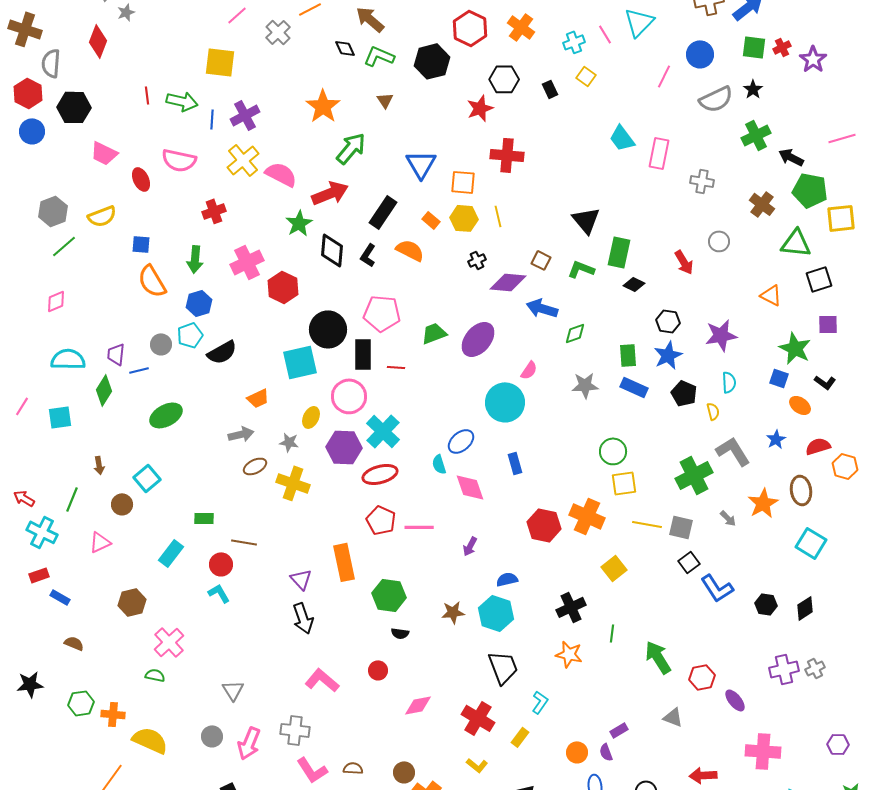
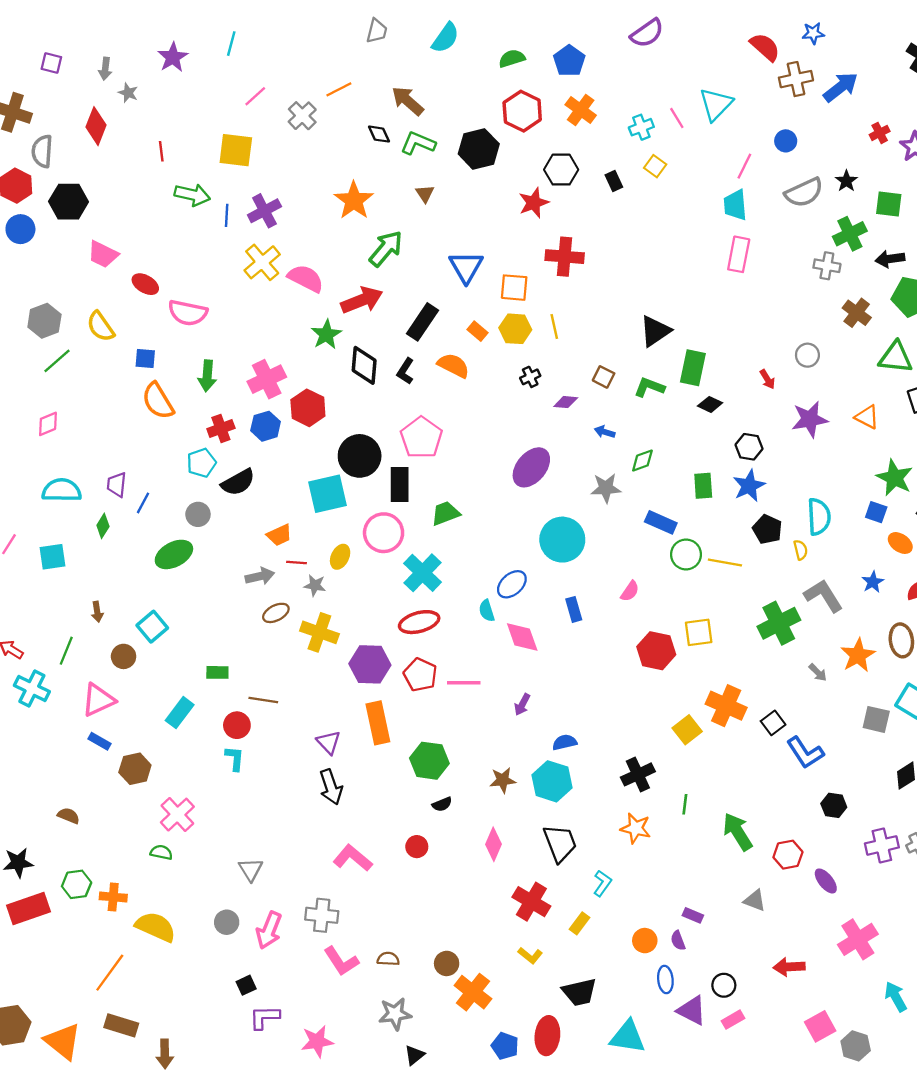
gray star: (126, 12) -> (128, 93), turned -30
green square: (754, 47) -> (889, 204), moved
blue circle: (700, 54) -> (786, 141), size x0.7
red line: (147, 95) -> (161, 151), moved
cyan trapezoid: (622, 138) -> (735, 205), moved, turned 32
black arrow: (791, 157) -> (890, 259), turned -35
pink semicircle: (179, 160) -> (188, 313), moved
red ellipse: (141, 179) -> (145, 284), turned -35
gray cross: (702, 181) -> (827, 266), moved
red cross: (214, 211) -> (221, 428), moved
yellow semicircle: (102, 216) -> (101, 326), turned 76
black triangle: (586, 220) -> (655, 331), turned 36
red arrow: (684, 262) -> (767, 379), size x0.7
purple diamond: (508, 282) -> (566, 402), size x0.6
blue hexagon: (199, 303) -> (266, 426), moved
blue arrow: (542, 308) -> (605, 432), size x0.6
pink pentagon: (382, 313) -> (421, 438), turned 30
green trapezoid: (434, 333) -> (445, 513), moved
purple star: (721, 335) -> (810, 419), moved
gray circle: (161, 344) -> (198, 514), moved
red line: (396, 367) -> (297, 562), moved
blue line: (139, 370) -> (143, 503), turned -48
pink semicircle: (529, 370) -> (630, 591), moved
cyan semicircle: (729, 382) -> (819, 517), size x1.5
gray star: (585, 385) -> (606, 488), moved
blue rectangle: (634, 387) -> (661, 522), moved
green diamond: (104, 390) -> (103, 526), size x0.7
purple hexagon: (344, 447) -> (370, 664), moved
green circle: (613, 451) -> (686, 554), moved
orange cross: (587, 516) -> (726, 706), moved
yellow line: (647, 524) -> (725, 562), moved
red hexagon: (544, 525) -> (656, 651), moved
gray square: (681, 527) -> (876, 719), moved
pink triangle: (100, 542) -> (98, 700), size x1.4
red rectangle: (39, 575) -> (28, 908), moved, size x1.8
cyan L-shape: (219, 593) -> (235, 758), turned 35
blue rectangle: (60, 597) -> (99, 741), moved
black hexagon: (766, 604) -> (834, 805), moved
black semicircle: (400, 633) -> (442, 804), turned -30
pink diamond: (418, 705) -> (494, 844), moved, turned -56
purple rectangle: (619, 730) -> (693, 915), turned 54
pink cross: (763, 751) -> (858, 939), turned -36

